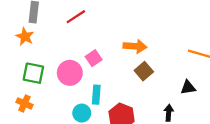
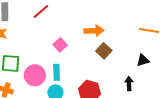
pink circle: (70, 73) -> (35, 75), moved
cyan rectangle: (96, 95) -> (57, 72), moved

